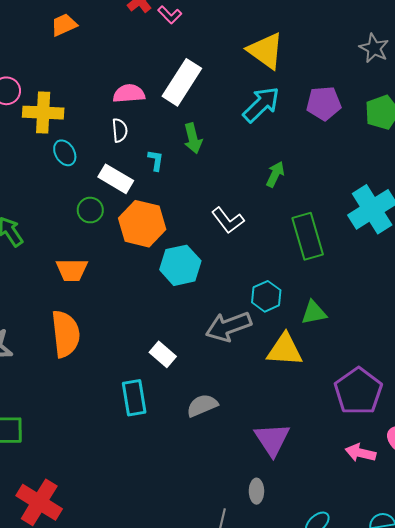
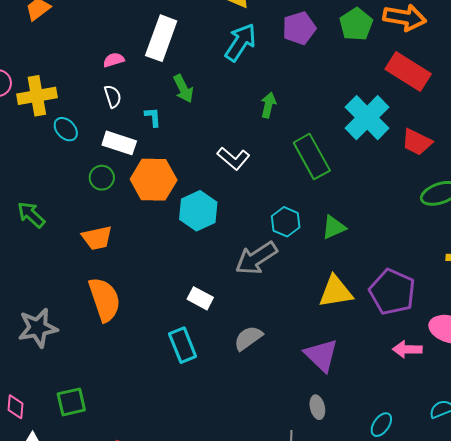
pink semicircle: (129, 94) -> (114, 60), size x0.7
yellow triangle: (285, 350) -> (336, 292), moved

